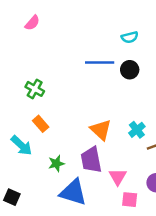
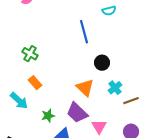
blue line: (100, 63) -> (84, 32), turned 75
black circle: (130, 70) -> (102, 63), moved
purple trapezoid: (91, 160) -> (77, 113), turned -35

